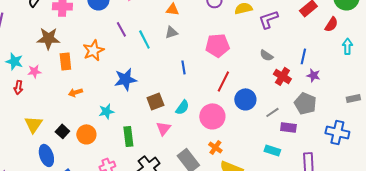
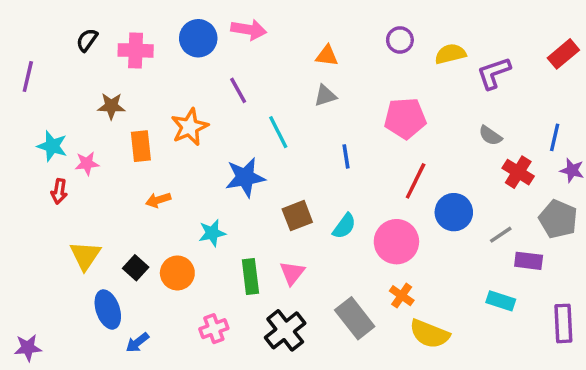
brown star: (48, 38) -> (111, 106), size x0.7
cyan line: (144, 39) -> (278, 132), moved
pink triangle: (163, 128) -> (292, 273), moved

